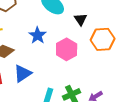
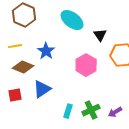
blue star: (38, 35) -> (46, 51), moved

